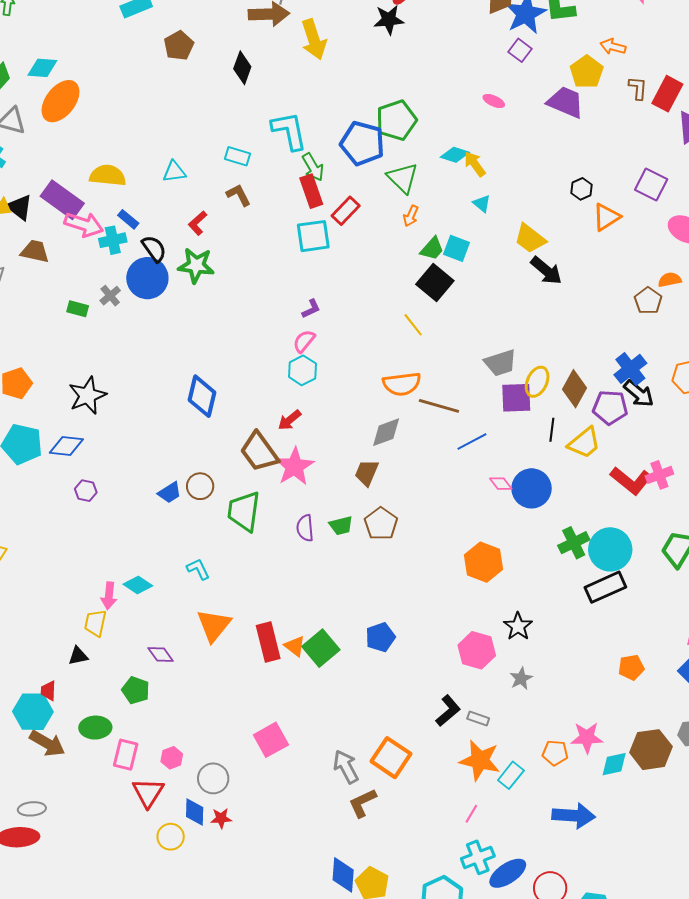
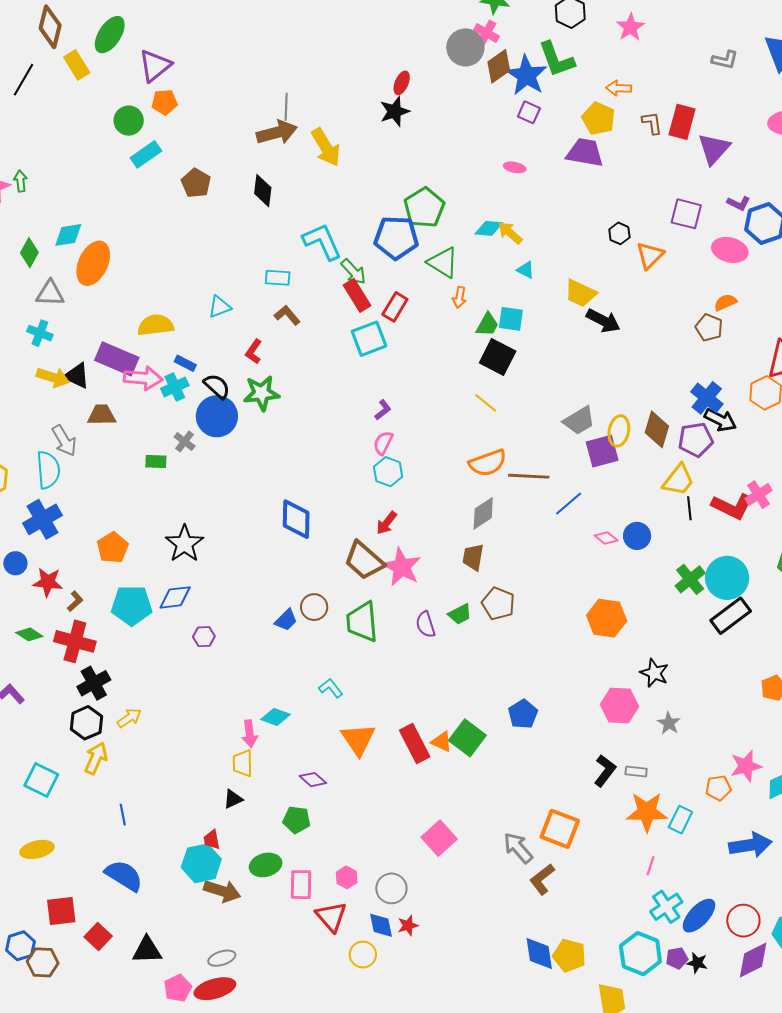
black line: (552, 430) -> (689, 508), moved
blue circle: (532, 488) -> (637, 536), size x0.7

